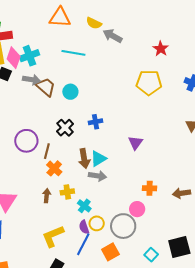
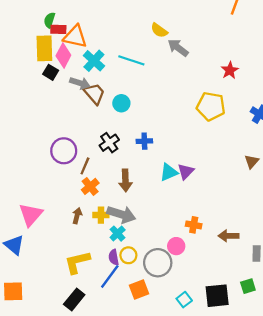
orange triangle: (60, 17) -> (75, 37), moved
cyan cross: (29, 56) -> (94, 61), moved, turned -36
cyan triangle: (98, 159) -> (169, 172), moved
gray arrow: (98, 176) -> (121, 214), moved, size x1.4

